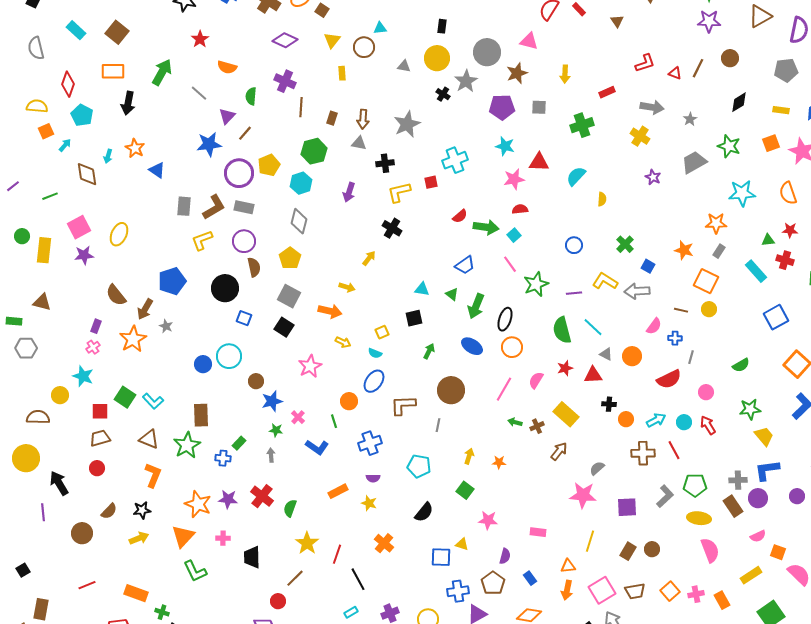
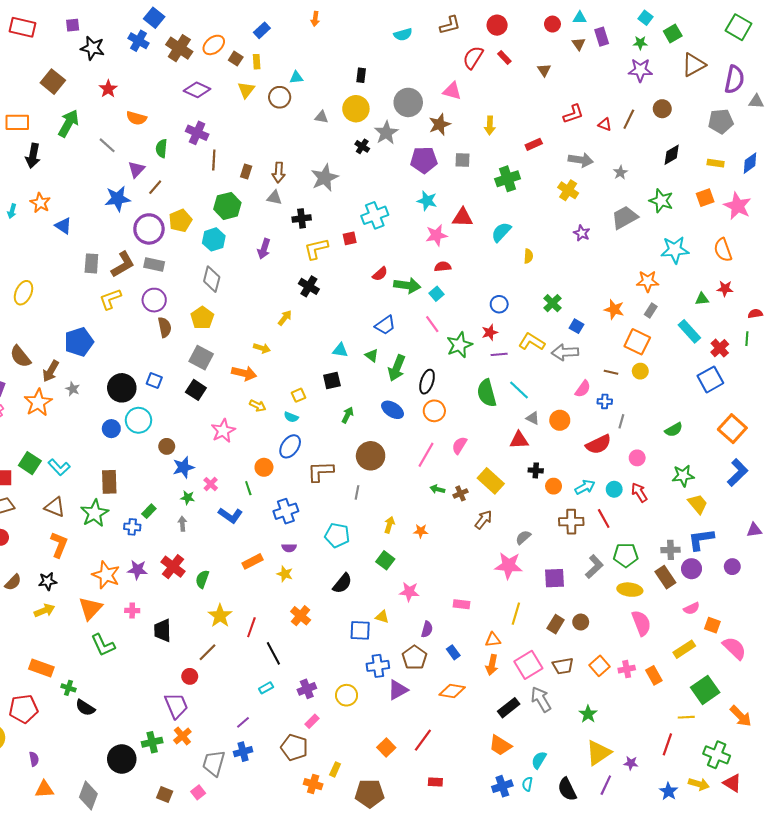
brown square: (117, 32) -> (53, 82), moved
yellow rectangle: (342, 73) -> (257, 62), moved
red cross: (785, 260) -> (720, 348), moved, turned 30
black circle: (225, 288) -> (122, 388), moved
red star: (565, 368) -> (490, 332), moved

